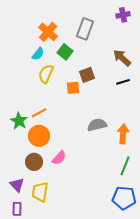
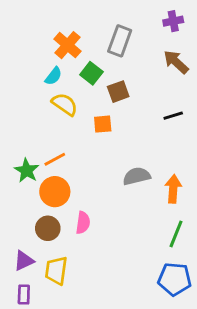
brown arrow: (122, 58) -> (176, 62), moved
yellow semicircle: (46, 74) -> (65, 104), turned 102
brown square: (87, 75) -> (118, 92), moved
pink semicircle: (59, 158) -> (83, 223), turned -35
purple triangle: (17, 185) -> (24, 261), turned 49

